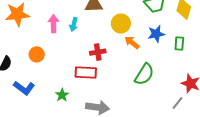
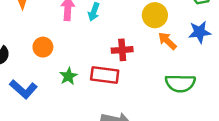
green semicircle: (144, 74) -> (180, 83), turned 55
green star: (62, 95) -> (68, 76), moved

